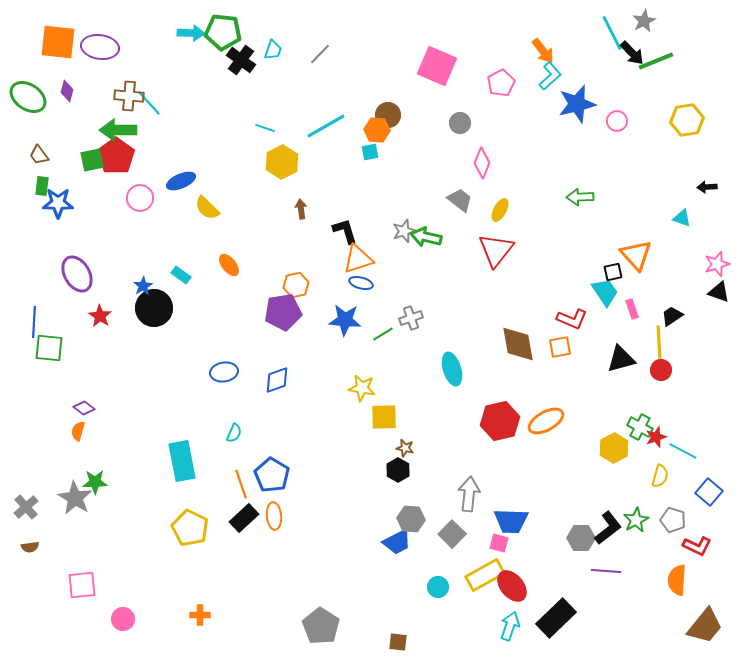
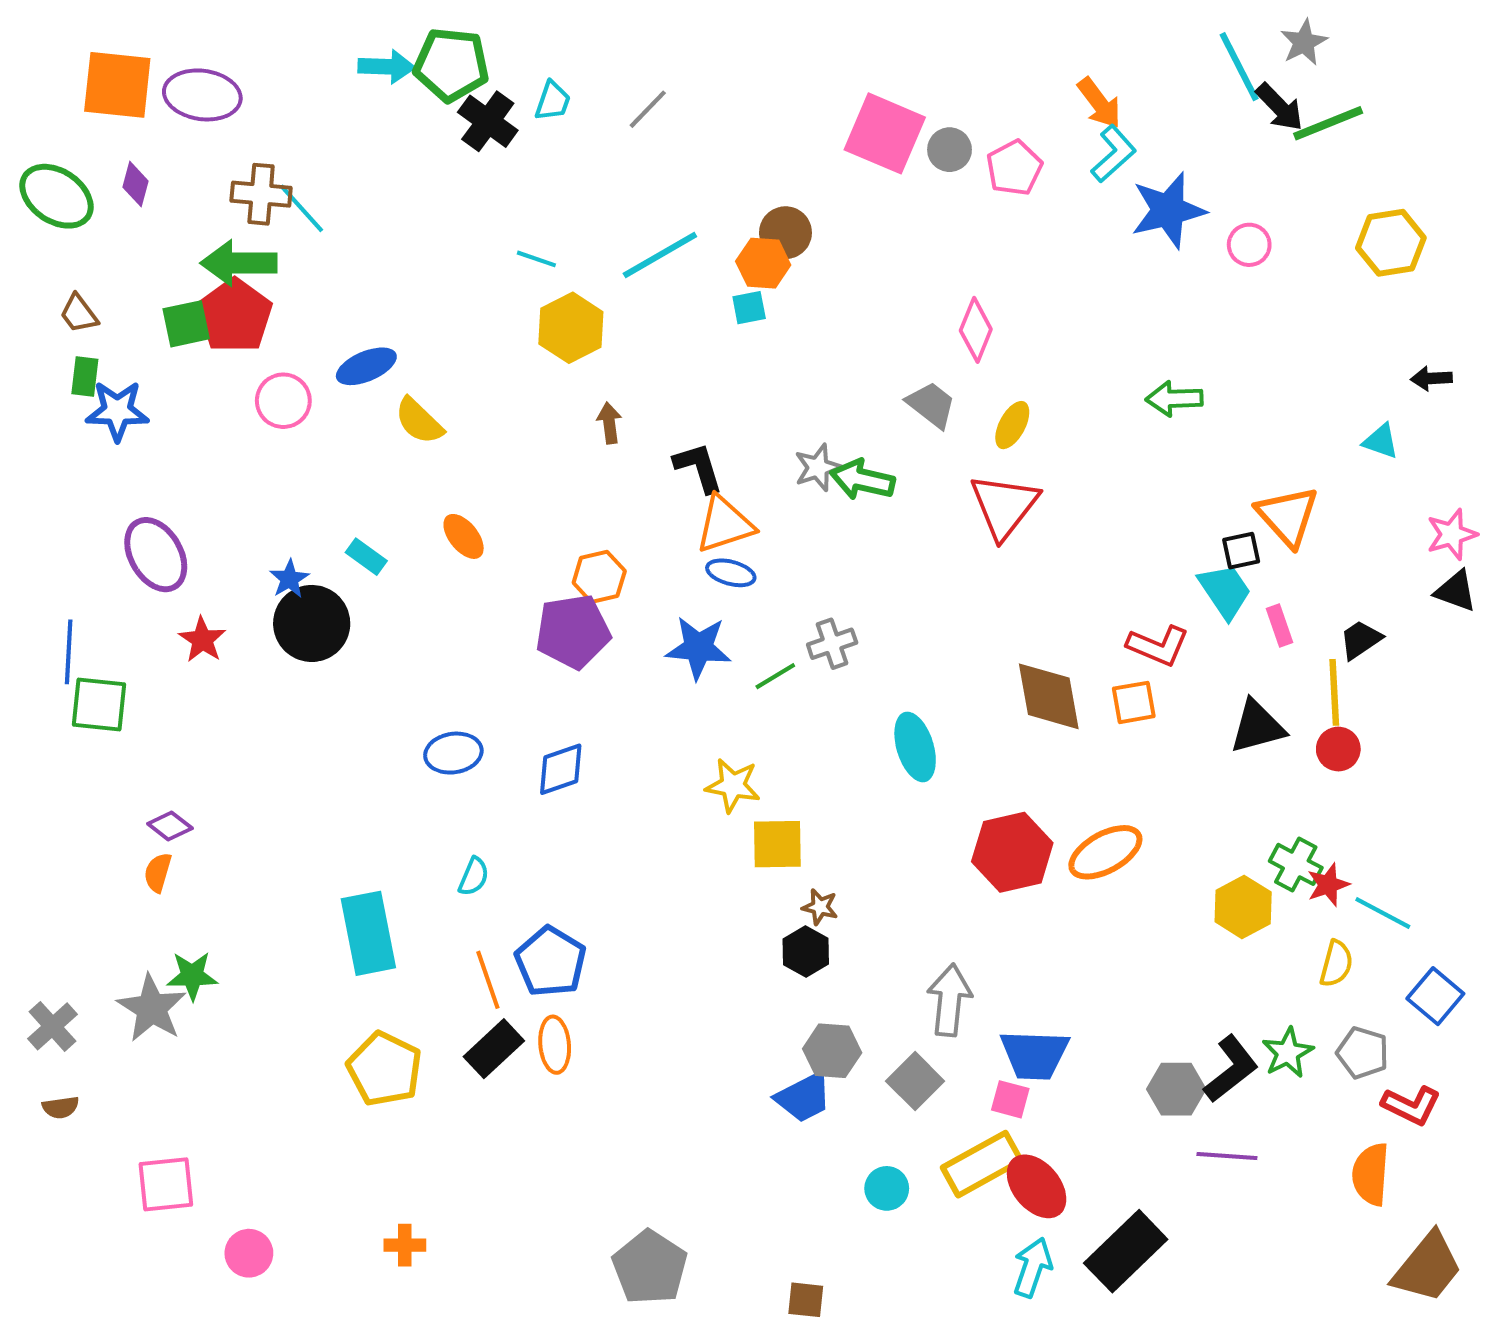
gray circle: (460, 123) -> (950, 150), moved

